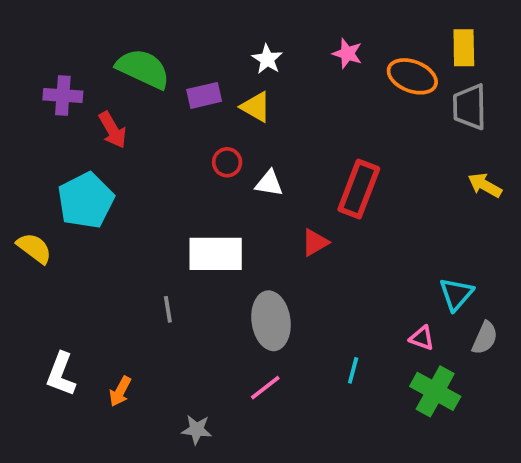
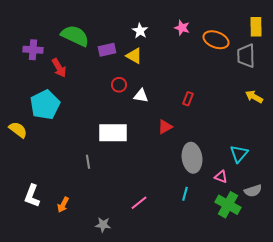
yellow rectangle: (464, 48) -> (256, 27), moved
red rectangle: (359, 189) -> (188, 99), size x0.5
gray ellipse: (271, 321) -> (192, 158), moved
gray semicircle: (485, 338) -> (253, 191), moved, turned 48

